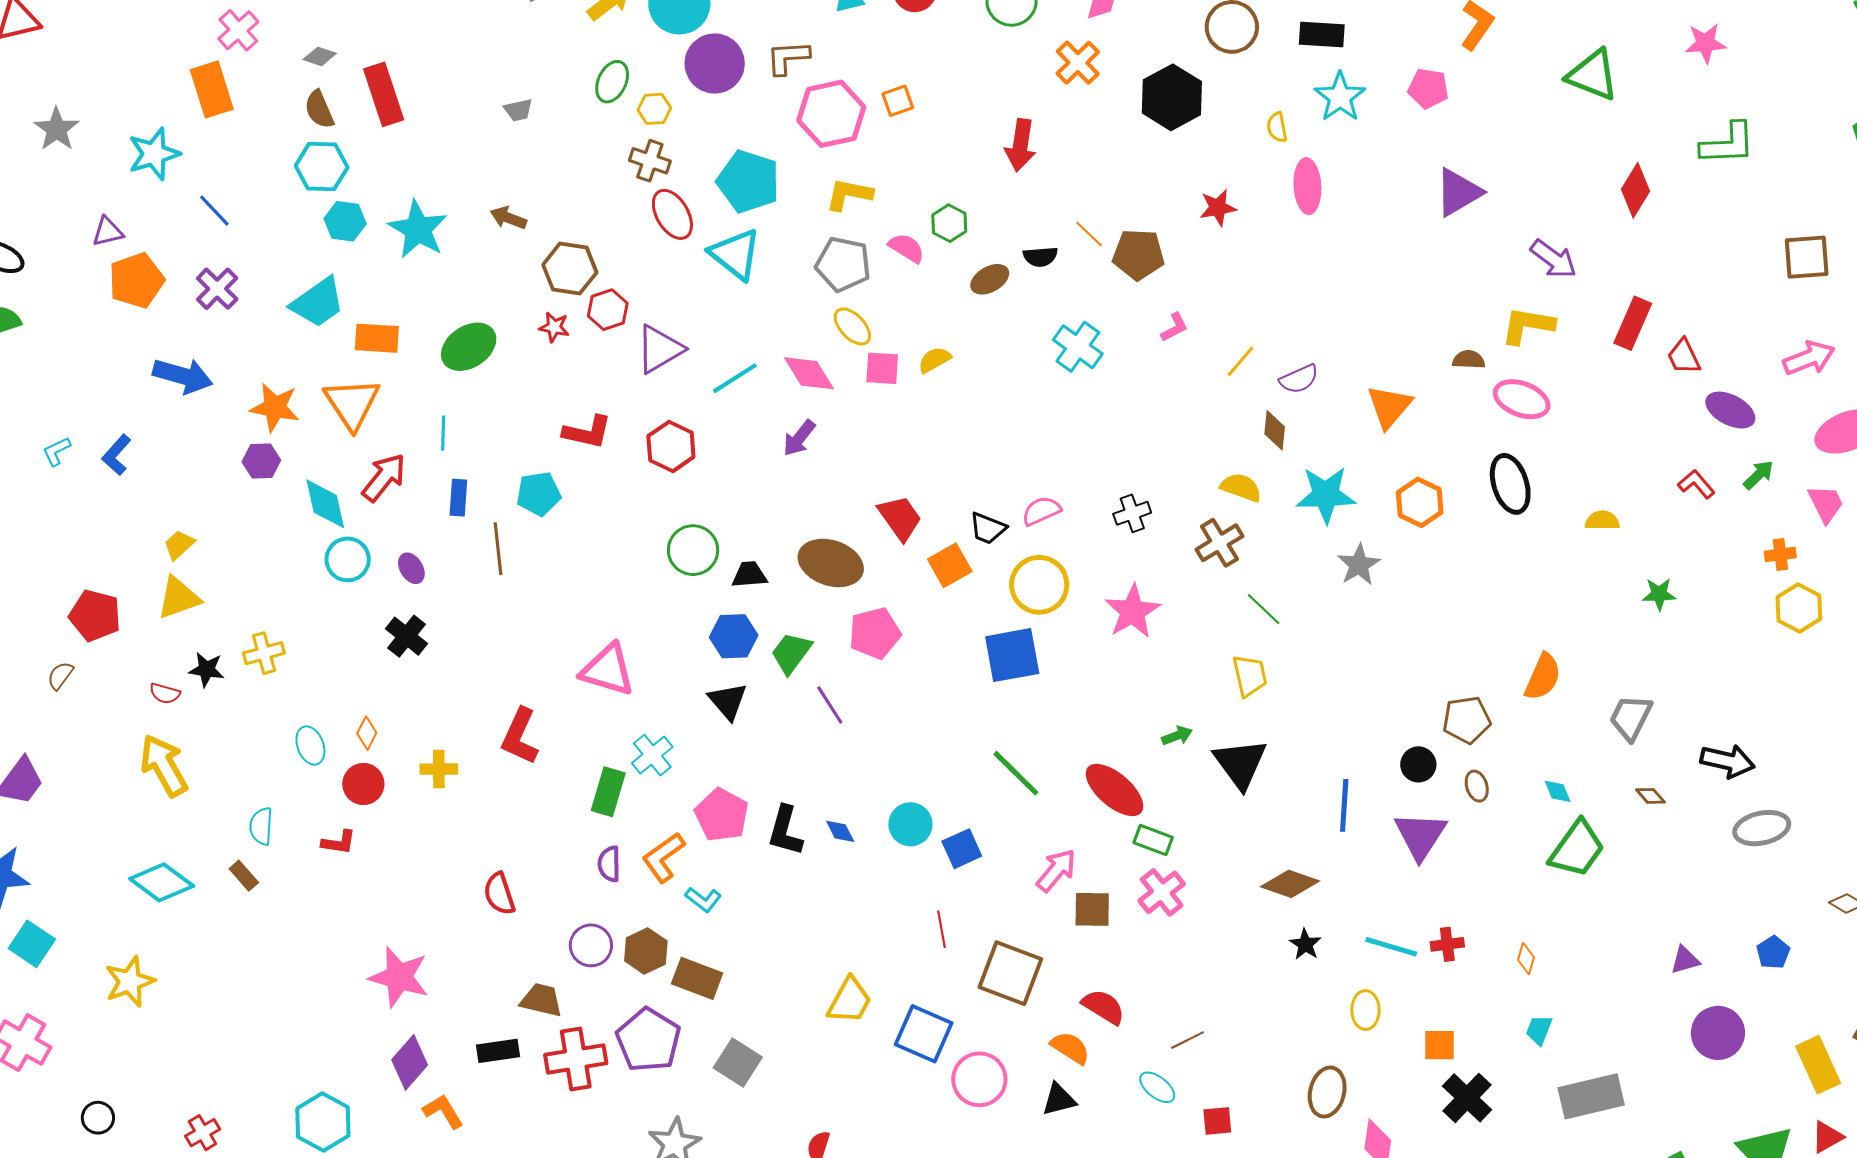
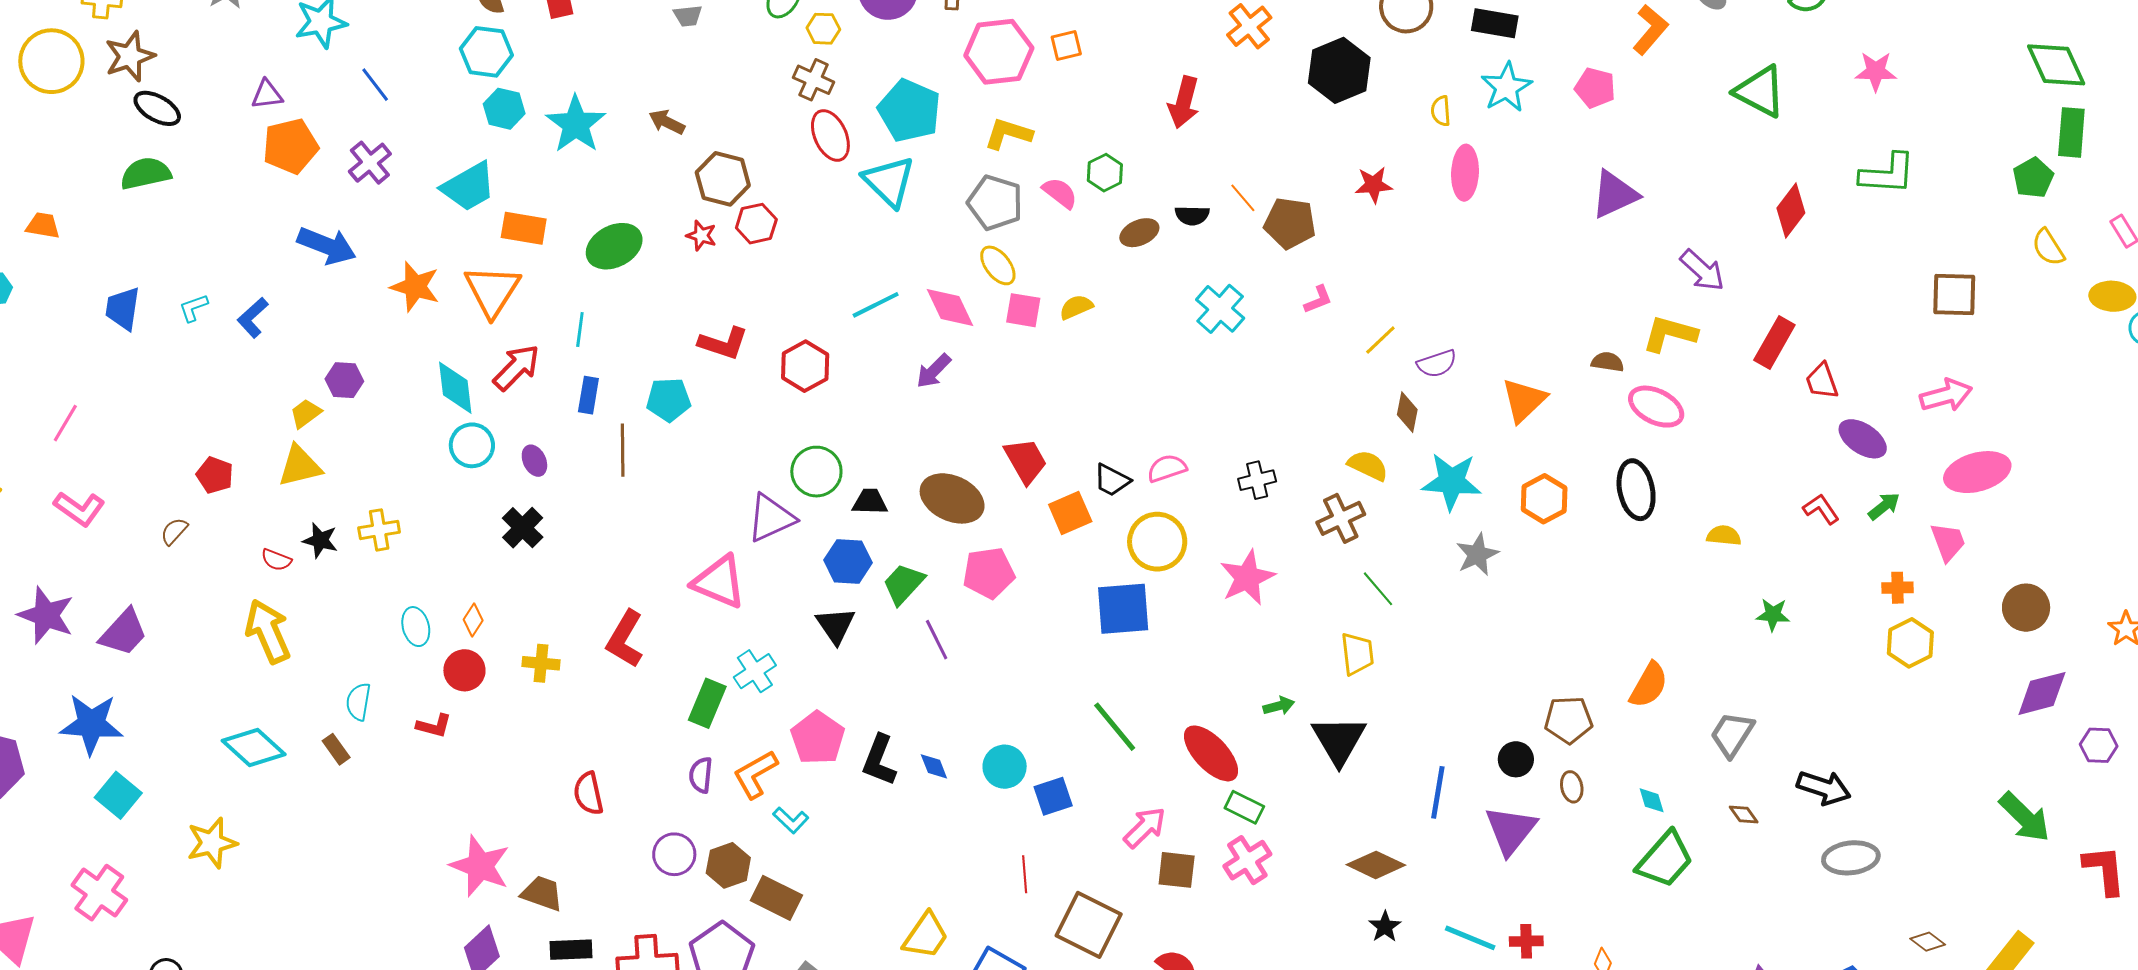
purple triangle: (660, 349) -> (771, 518), moved
purple hexagon: (261, 461) -> (344, 380), moved
red pentagon: (95, 615) -> (215, 475), size x0.7
brown trapezoid: (541, 1000) -> (542, 893), moved

